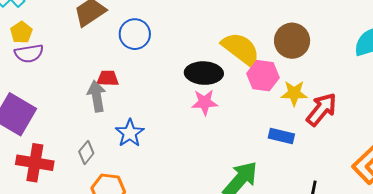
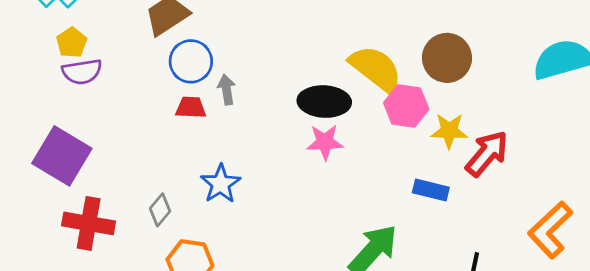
blue circle: (135, 34) -> (191, 61), moved
gray arrow: (97, 96) -> (227, 90), moved, size x0.7

